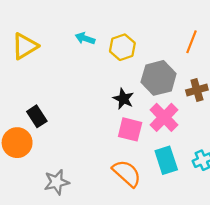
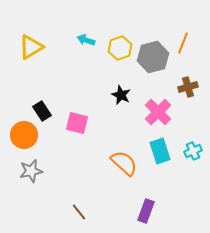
gray hexagon: (159, 78) -> (153, 57), moved
pink square: (130, 129) -> (77, 123), moved
gray star: (57, 182) -> (31, 171), moved

